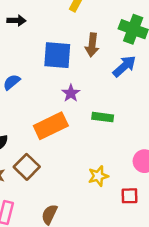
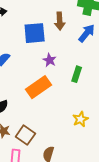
green rectangle: (103, 117) -> (77, 74), turned -70
brown square: (27, 167) -> (25, 135), moved

